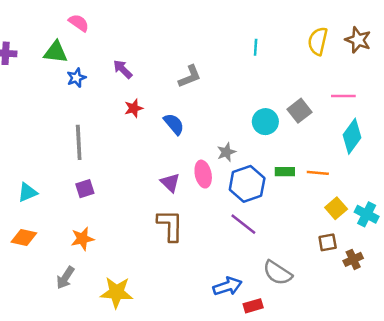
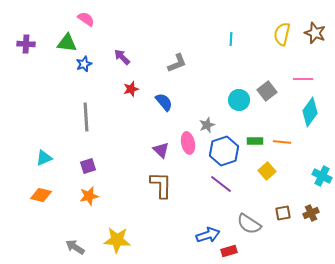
purple square: (85, 189) -> (88, 166), moved
yellow square: (336, 208) -> (267, 171), moved
brown square: (328, 242) -> (283, 213), moved
gray arrow: (65, 278) -> (75, 247), moved, turned 90

